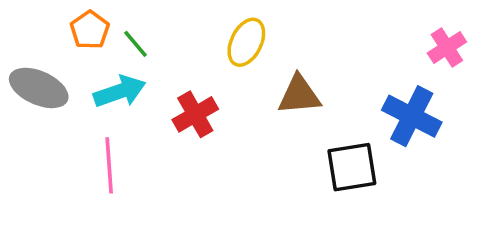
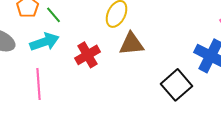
brown triangle: (299, 95) -> (132, 44), moved
black square: (352, 167) -> (176, 85), turned -32

